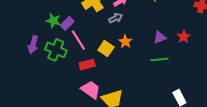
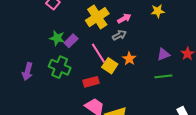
pink line: (78, 40) -> (98, 53), moved
purple arrow: (33, 45) -> (27, 72), moved

